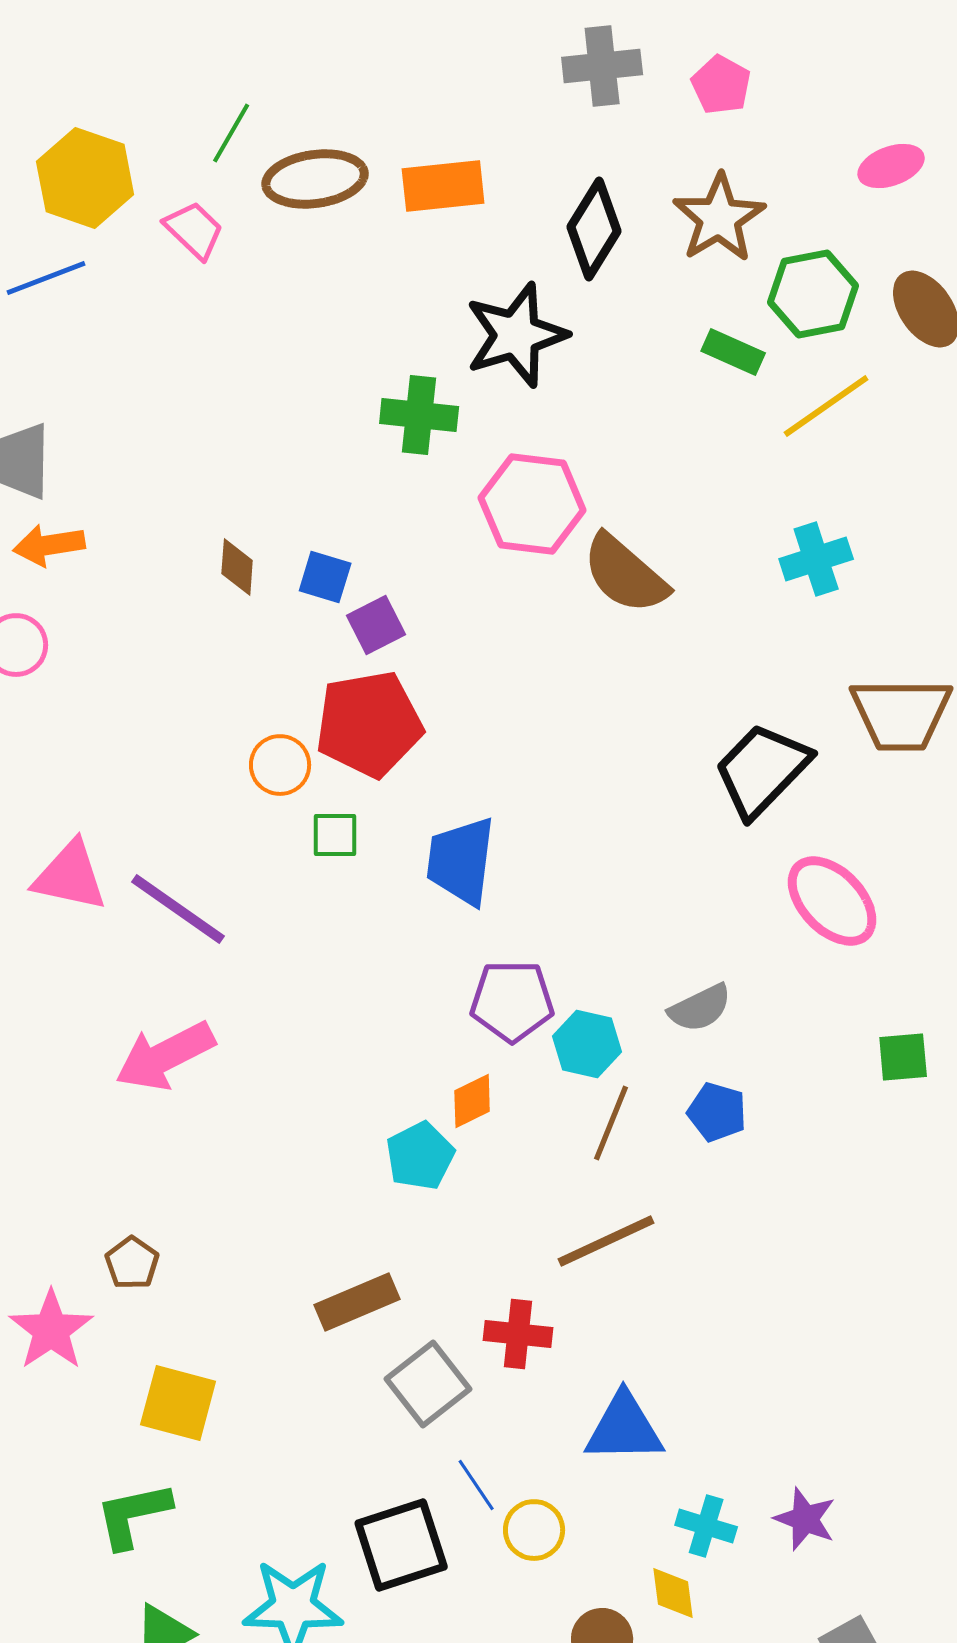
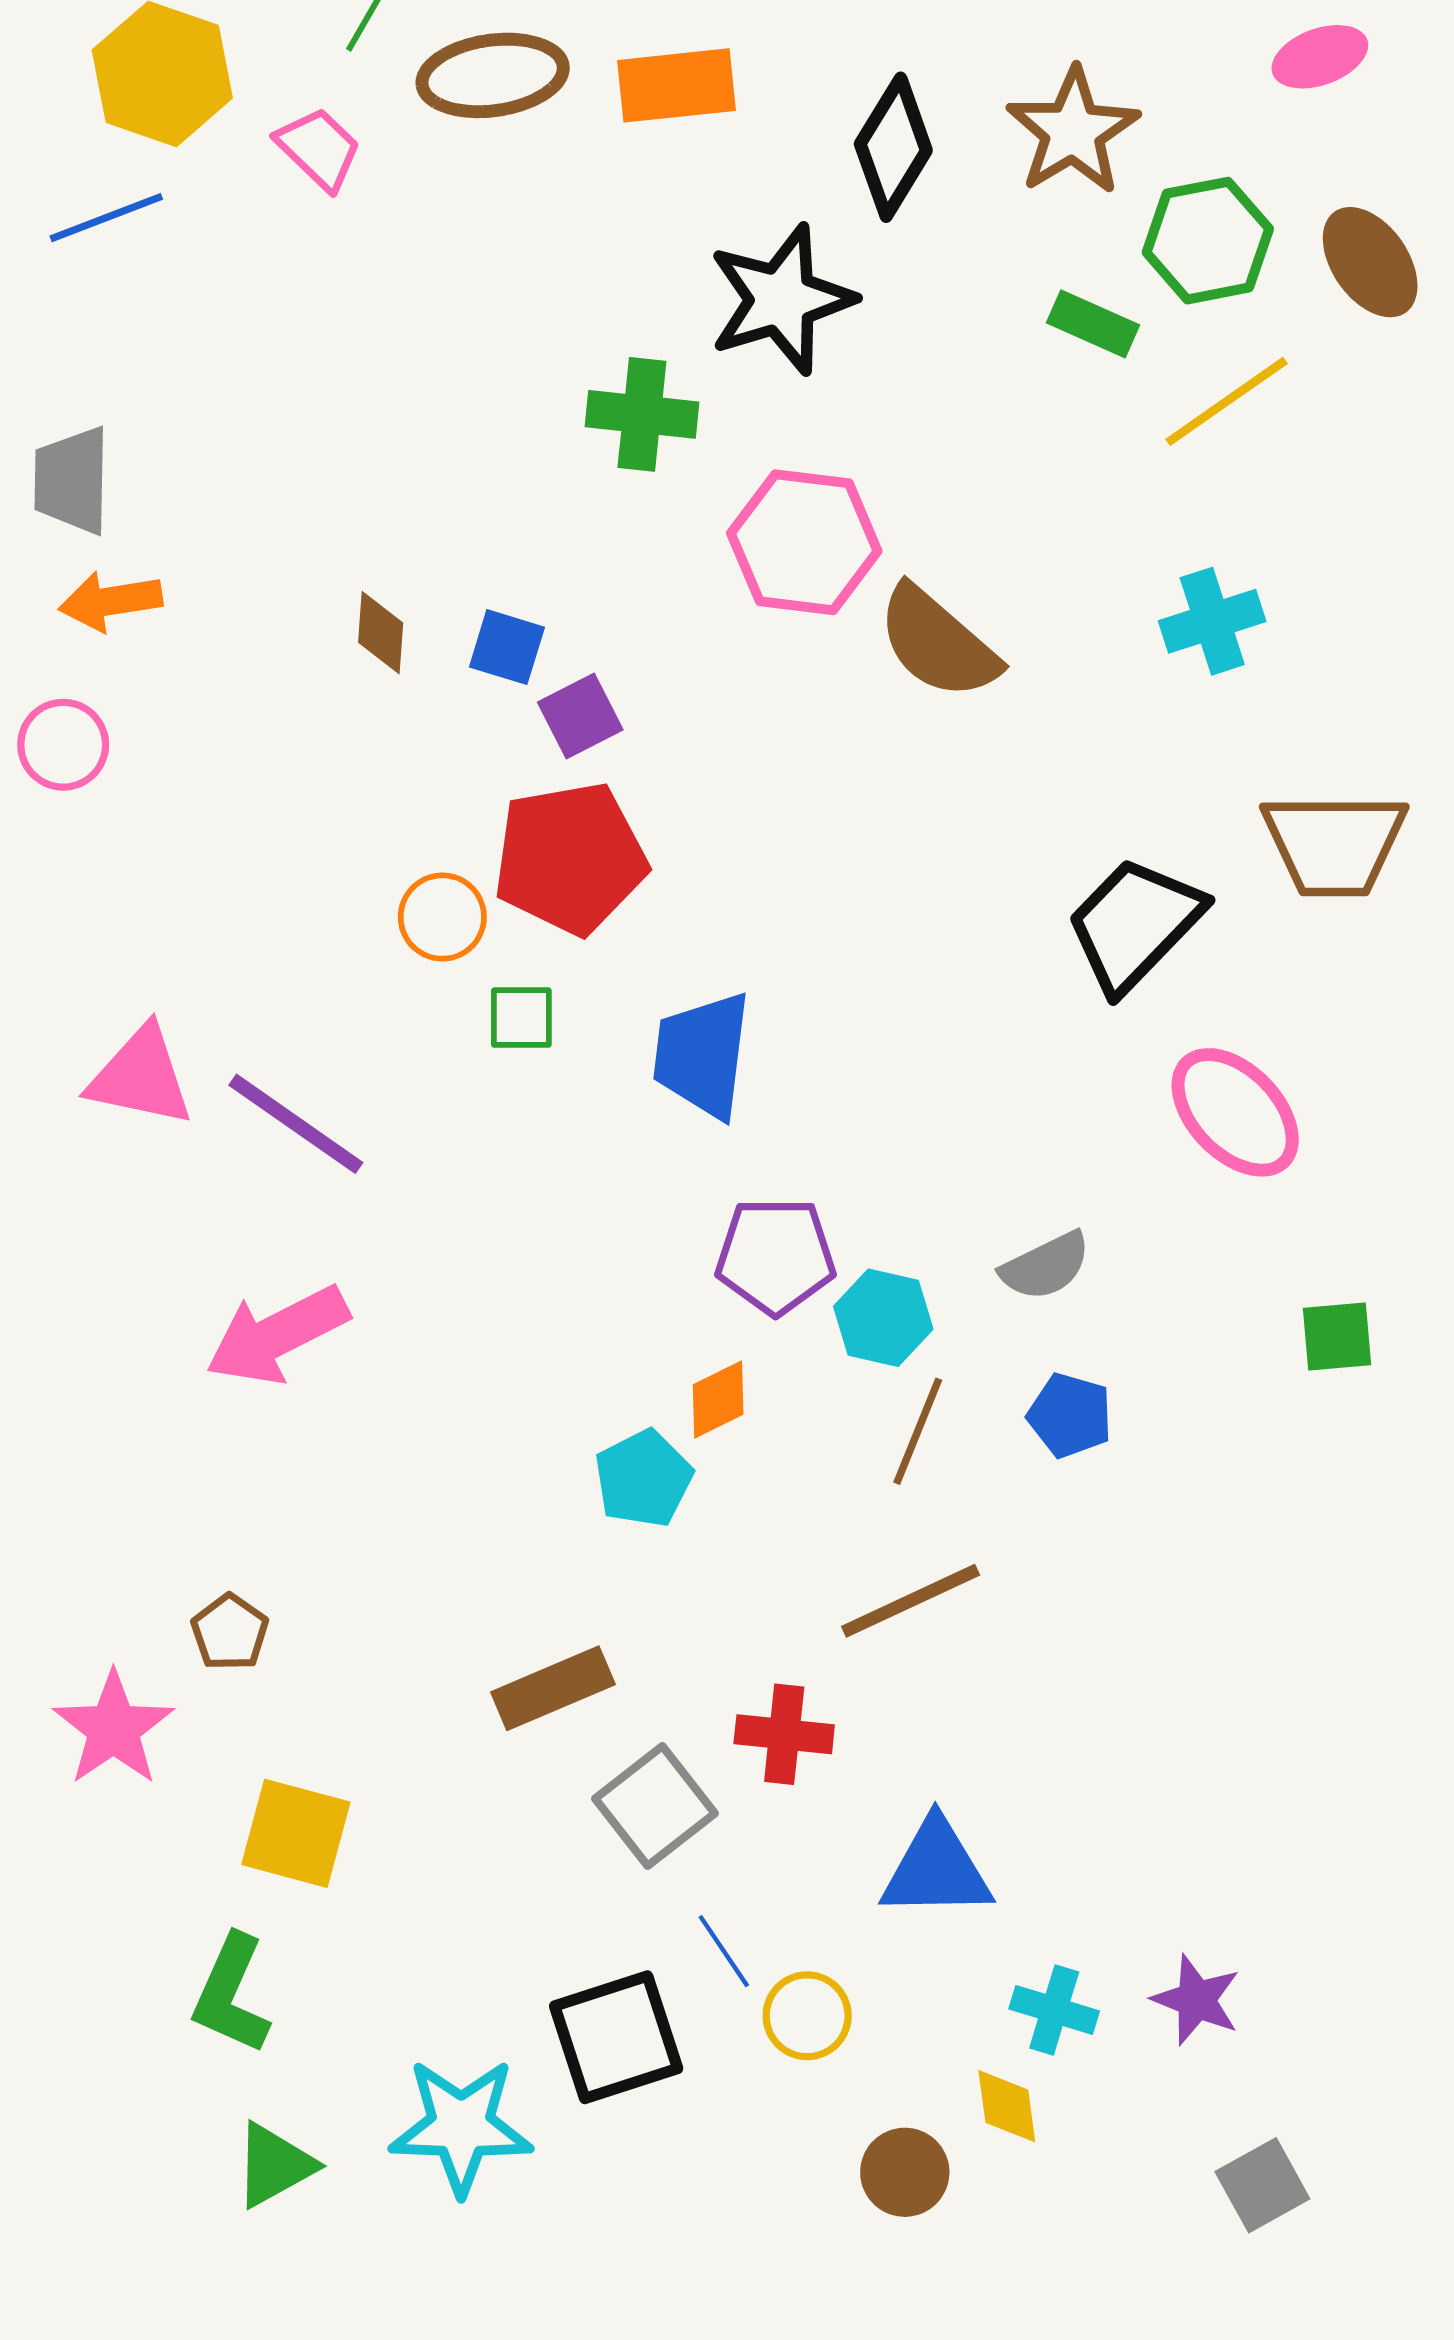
green L-shape: (133, 1515) -> (231, 1994), turned -54

